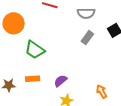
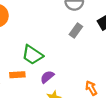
green trapezoid: (35, 50) -> (32, 55), moved

